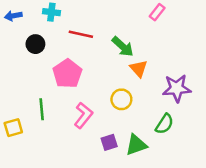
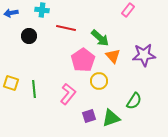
pink pentagon: (67, 74) -> (83, 60), moved
purple star: (177, 88) -> (144, 55), moved
yellow square: (13, 128) -> (11, 83), moved, turned 35

